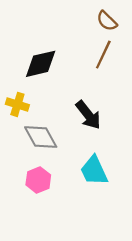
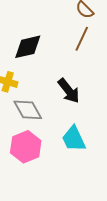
pink hexagon: (38, 180) -> (26, 147), size x1.4

